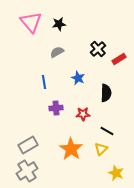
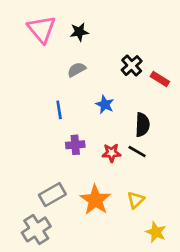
red rectangle: (119, 59) -> (160, 79), turned 64
black line: (107, 131) -> (137, 152), moved
gray rectangle: (28, 145) -> (52, 195), moved

